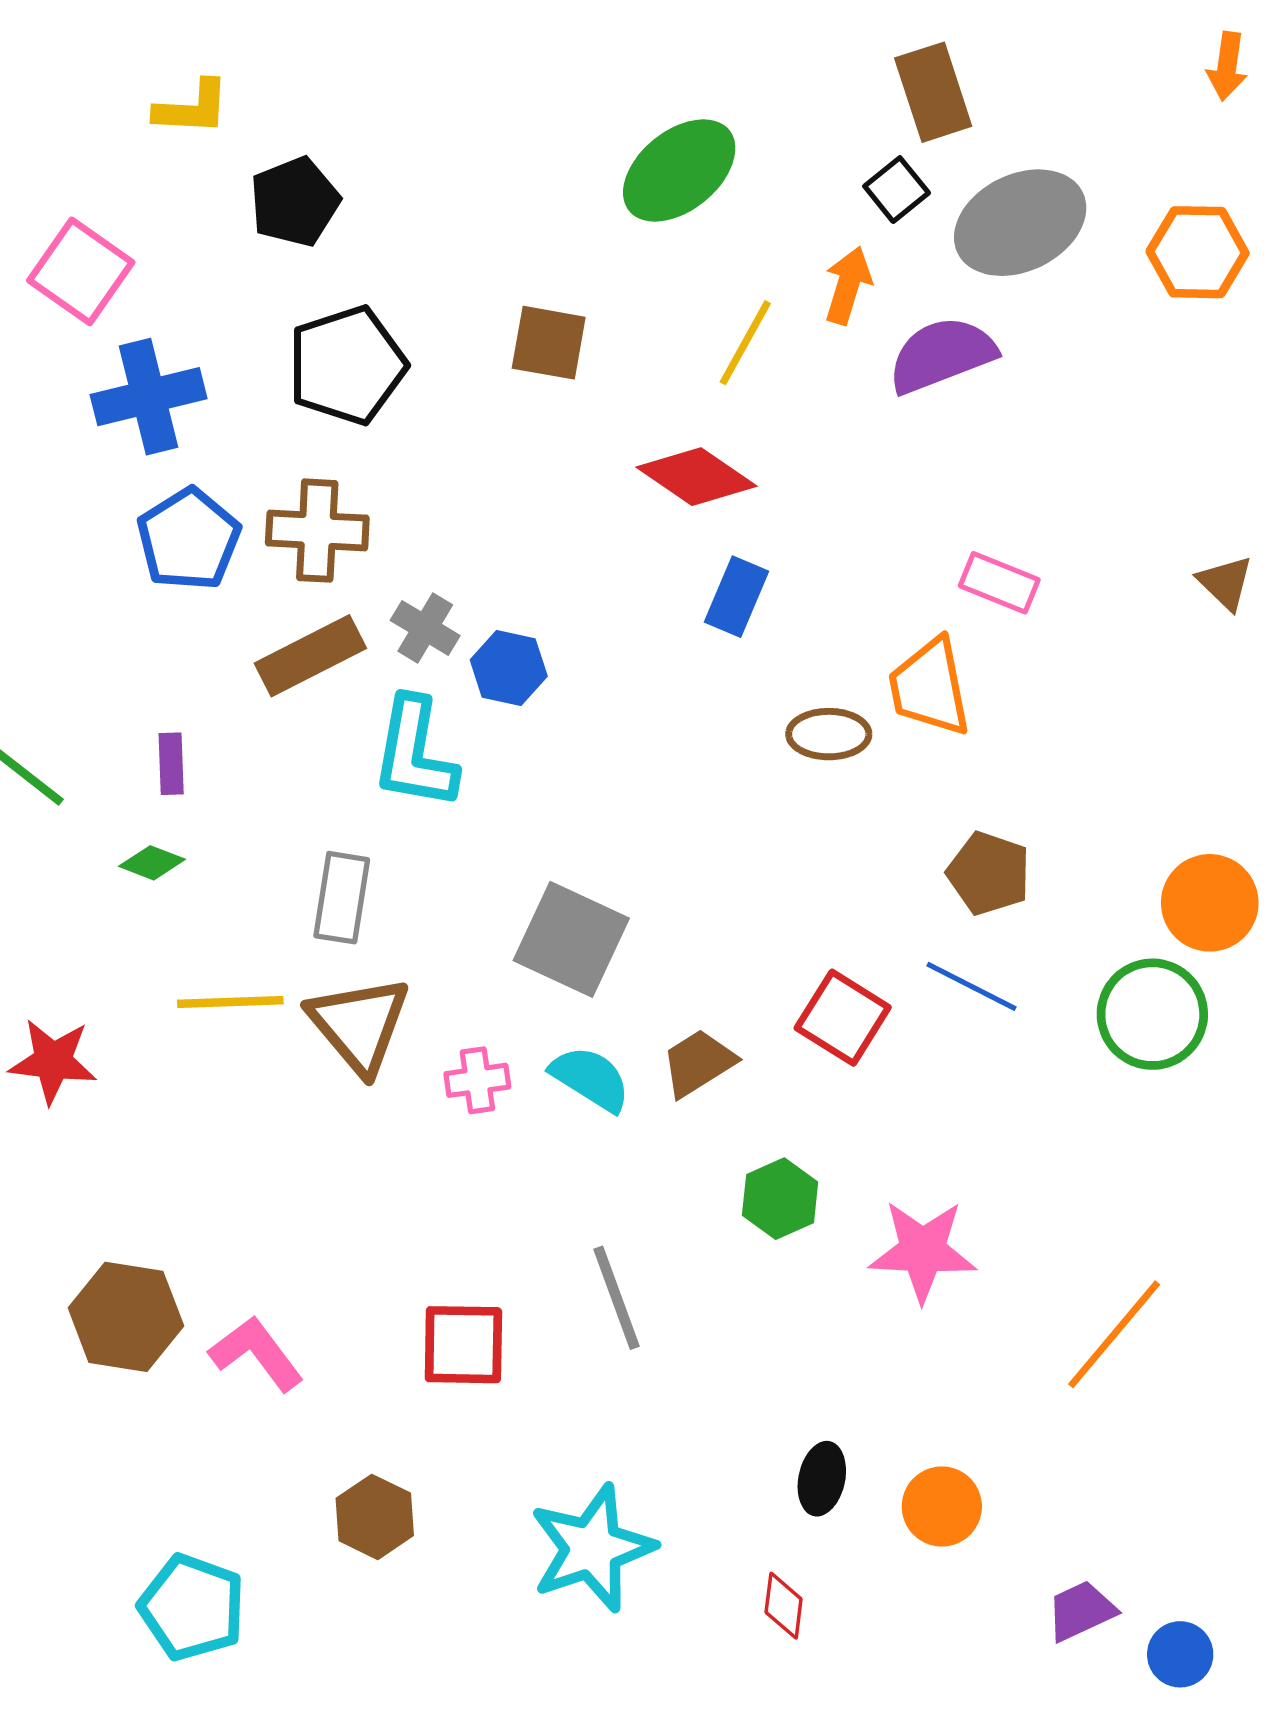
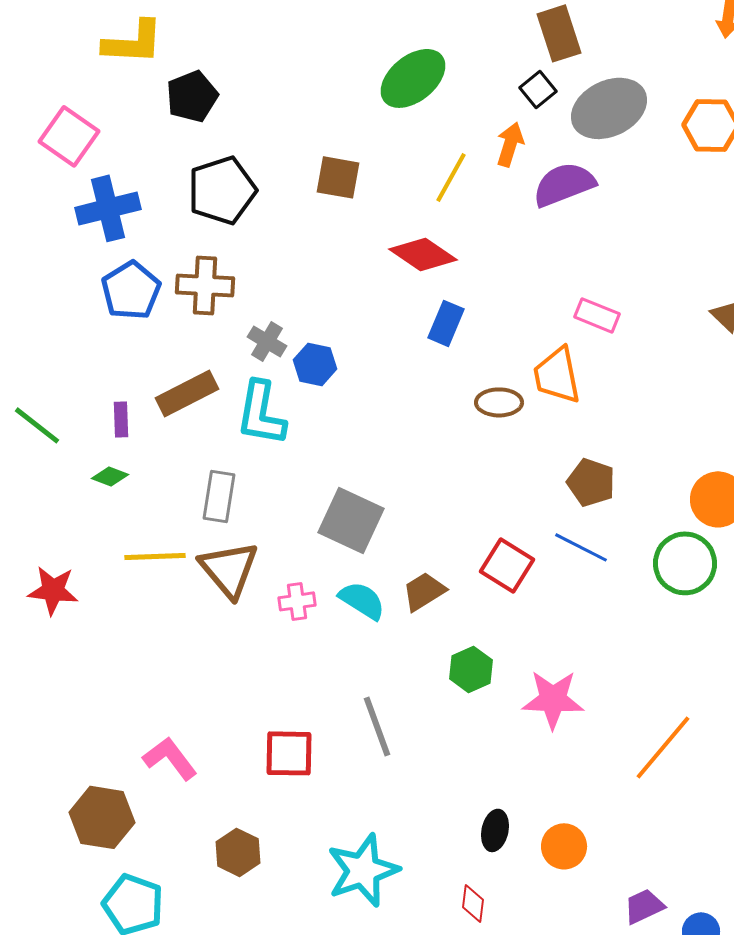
yellow L-shape: (192, 108) -> (133, 42), size x1.4
brown rectangle: (310, 656) -> (187, 393), moved
brown hexagon: (126, 1317) -> (102, 817), moved

